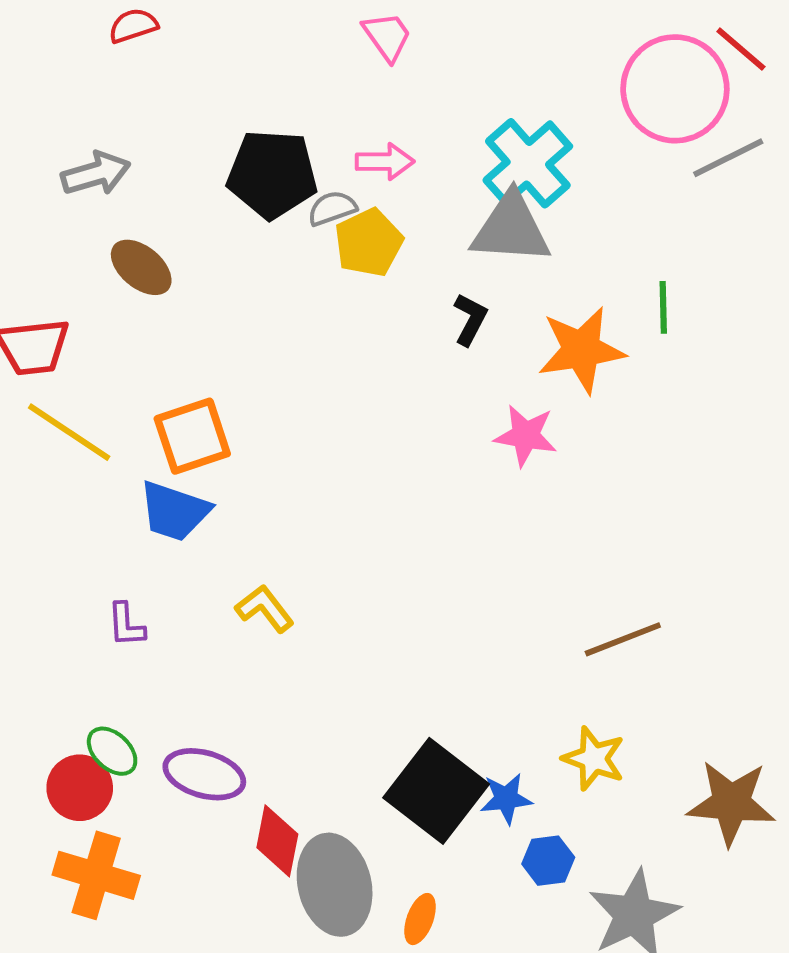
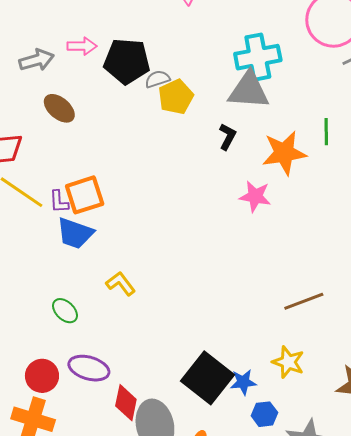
pink arrow: (385, 162) -> (82, 46), moved
cyan cross: (528, 163) -> (258, 57), turned 30
purple L-shape: (126, 625) -> (59, 202), moved
green ellipse: (112, 751) -> (65, 311), moved
red circle: (80, 788) -> (42, 376), moved

